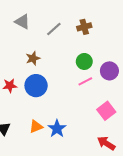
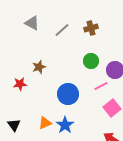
brown star: (33, 58) -> (39, 67), moved
pink line: (85, 81) -> (101, 86), moved
blue circle: (36, 86) -> (68, 94), moved

